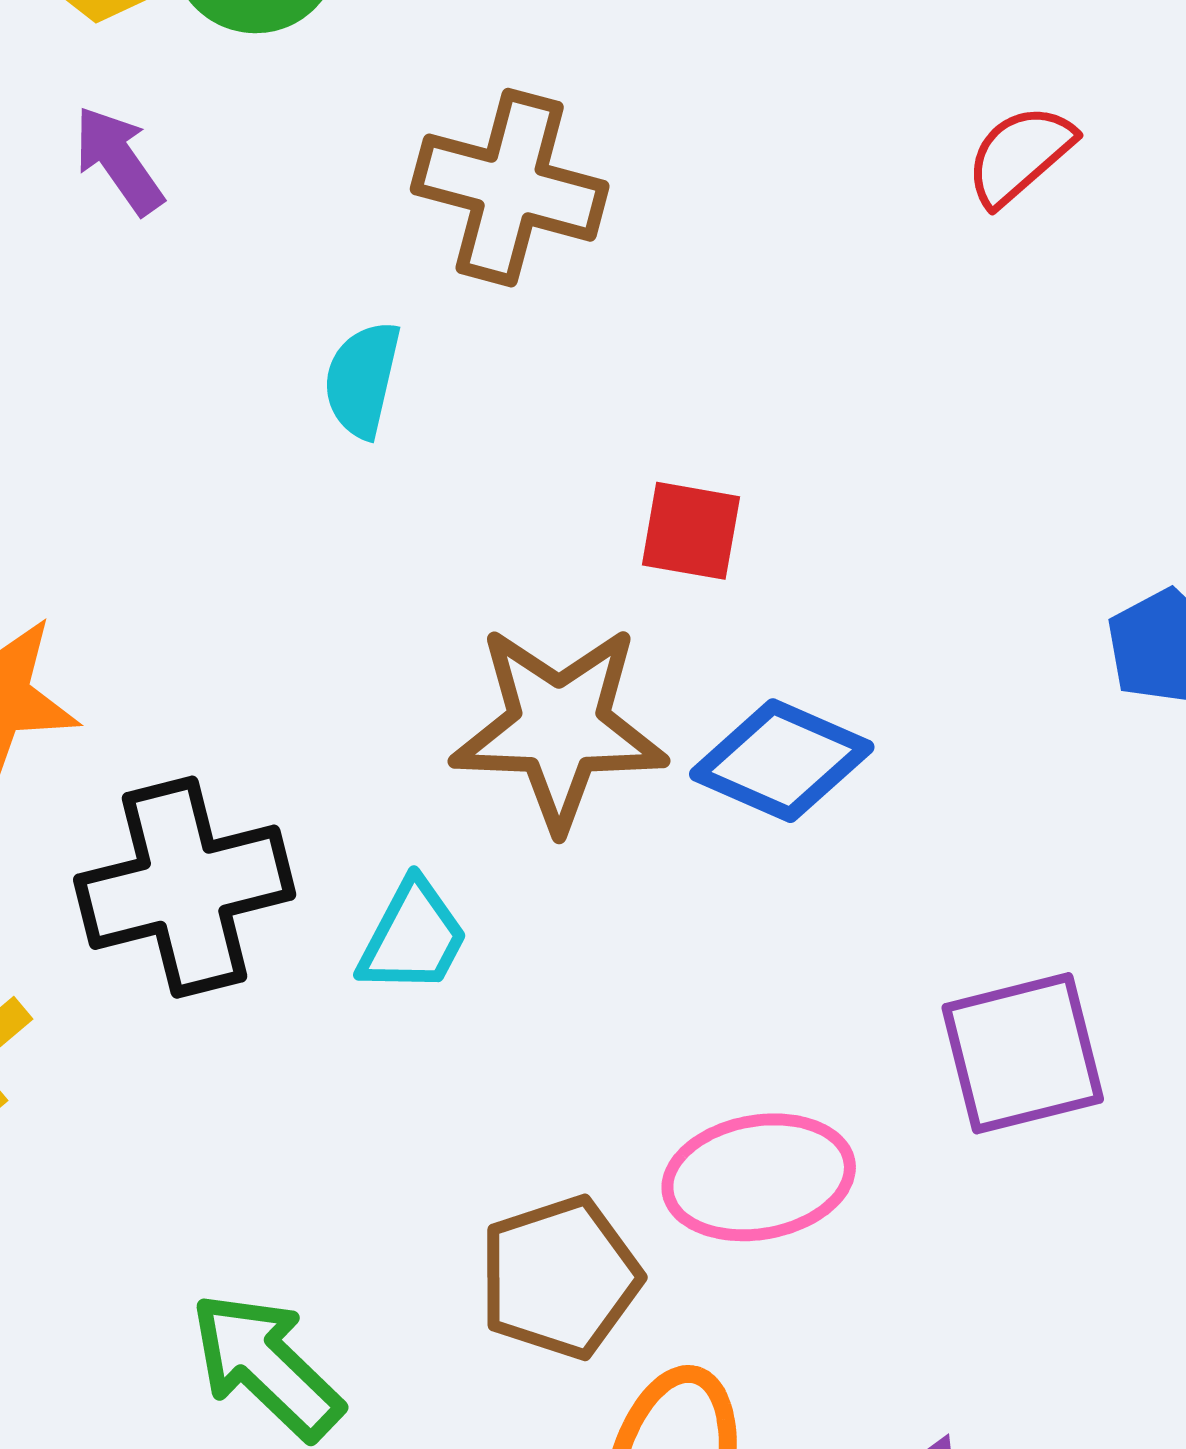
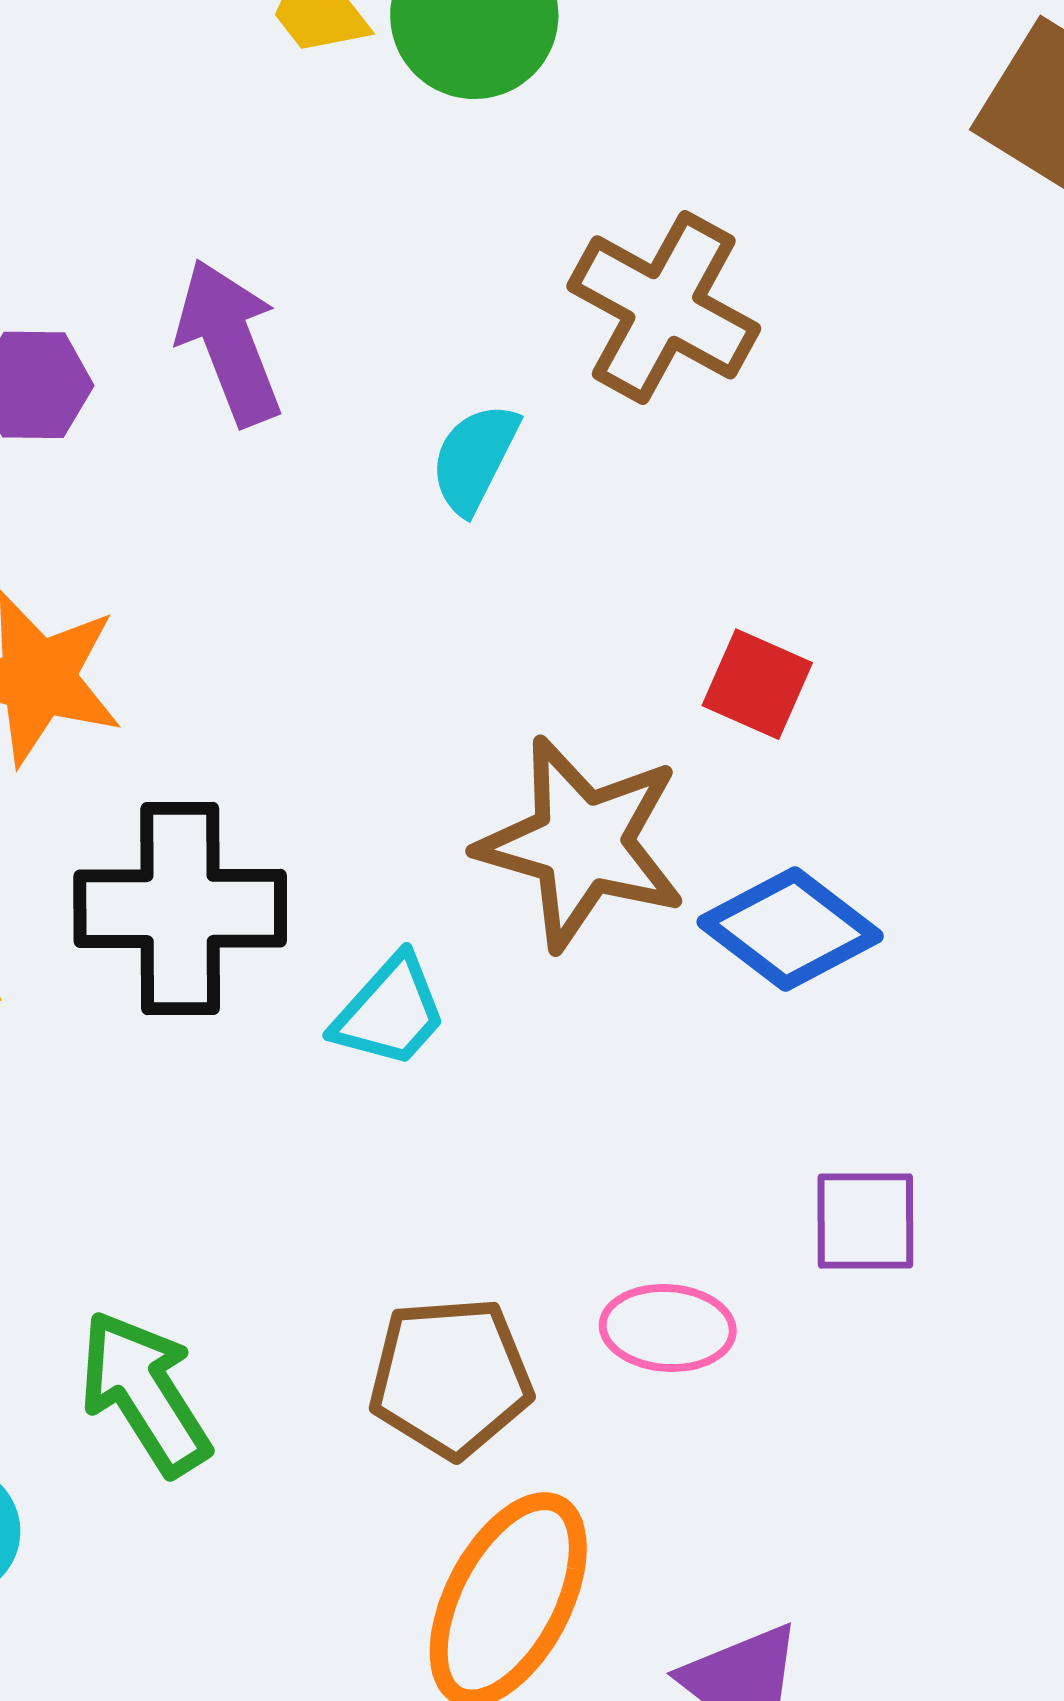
purple arrow: (119, 160) -> (229, 342), moved, size x1.4
purple square: (1023, 1053) -> (865, 1221), moved, size x0.7
pink ellipse: (759, 1177) -> (668, 1328), size x0.7

